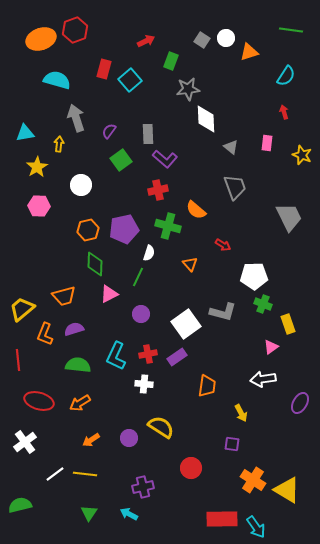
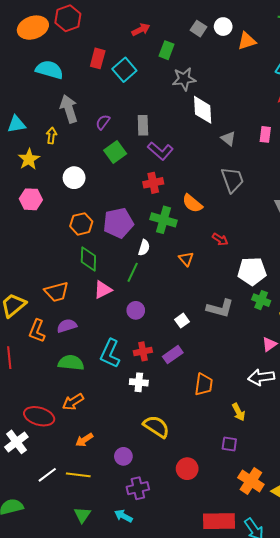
white square: (186, 324) -> (182, 321), size x0.5
red ellipse: (39, 401) -> (39, 416), moved
purple circle: (129, 438) -> (123, 456), moved

